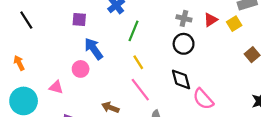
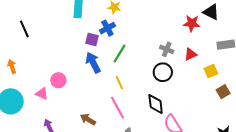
purple square: (79, 19) -> (92, 40), moved
yellow square: (234, 24) -> (211, 71), moved
blue arrow: (94, 49) -> (93, 63), moved
pink circle: (81, 69) -> (58, 80), moved

